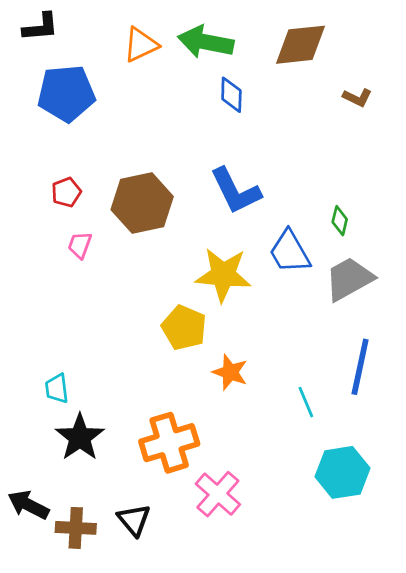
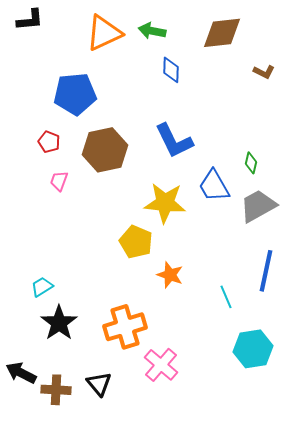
green arrow: (206, 42) -> (152, 31), size x0.7
orange triangle: (141, 45) -> (104, 33), size x1.4
blue pentagon: (66, 93) -> (75, 94), moved
red pentagon: (66, 192) -> (49, 142), turned -30
cyan trapezoid: (57, 389) -> (42, 287), turned 65

